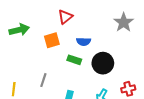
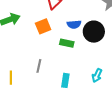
black circle: (103, 63) -> (94, 32), moved

